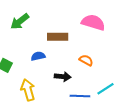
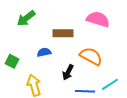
orange semicircle: (86, 60) -> (91, 56), size x1.6
black arrow: (63, 77) -> (68, 72), turned 112

